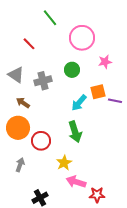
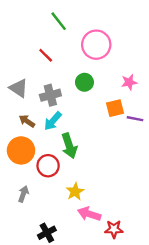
red line: (29, 44) -> (46, 55), moved
pink star: (105, 62) -> (129, 82), moved
cyan arrow: (79, 103) -> (53, 121), moved
green arrow: (75, 132) -> (69, 146), moved

